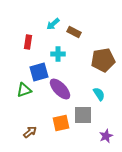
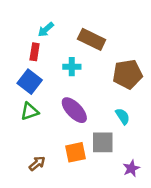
cyan arrow: (53, 24) -> (46, 30), moved
brown rectangle: (74, 32) -> (92, 39), size x1.5
blue square: (39, 72) -> (30, 82), moved, turned -36

